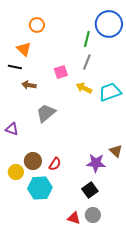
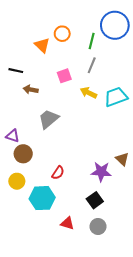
orange circle: (37, 25) -> (62, 34), moved
orange triangle: (24, 49) -> (42, 45), moved
brown circle: (33, 161) -> (23, 154), moved
red triangle: (74, 218) -> (67, 223), moved

